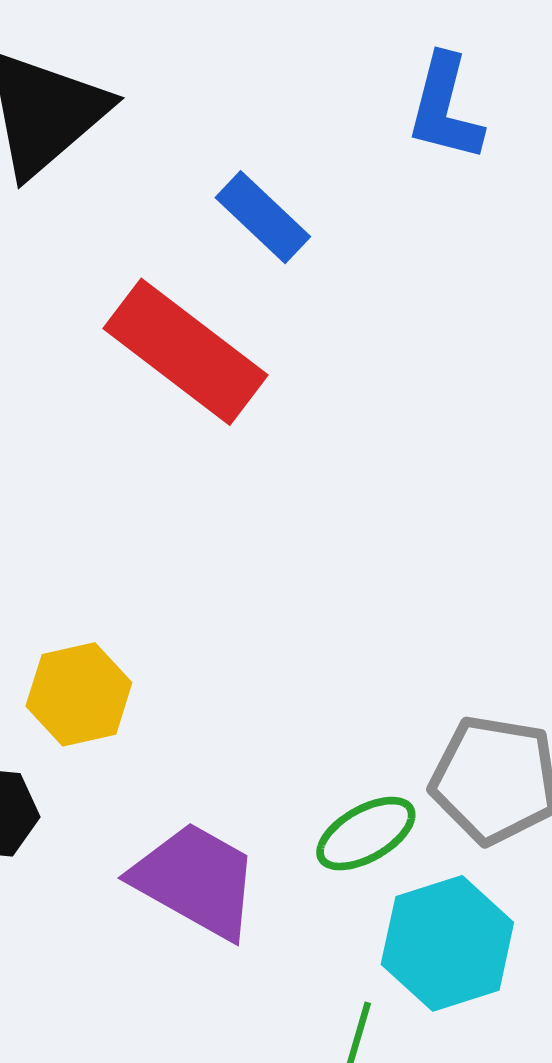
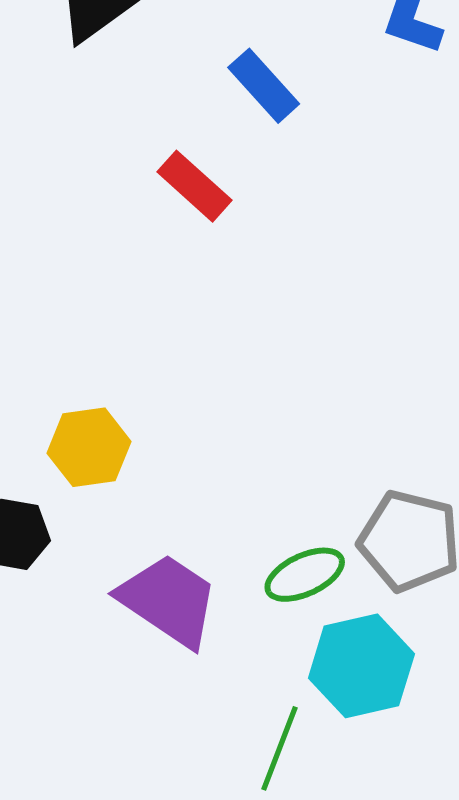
red rectangle: (186, 352) -> (194, 186), size x0.6

